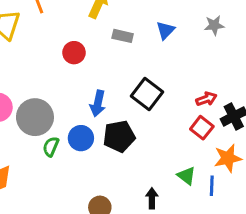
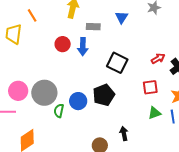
blue arrow: (98, 103) -> (83, 47), moved
red square: (202, 128) -> (150, 87), moved, turned -35
green triangle: (186, 176) -> (154, 113), turned -48
black arrow: (152, 198) -> (124, 133), moved

